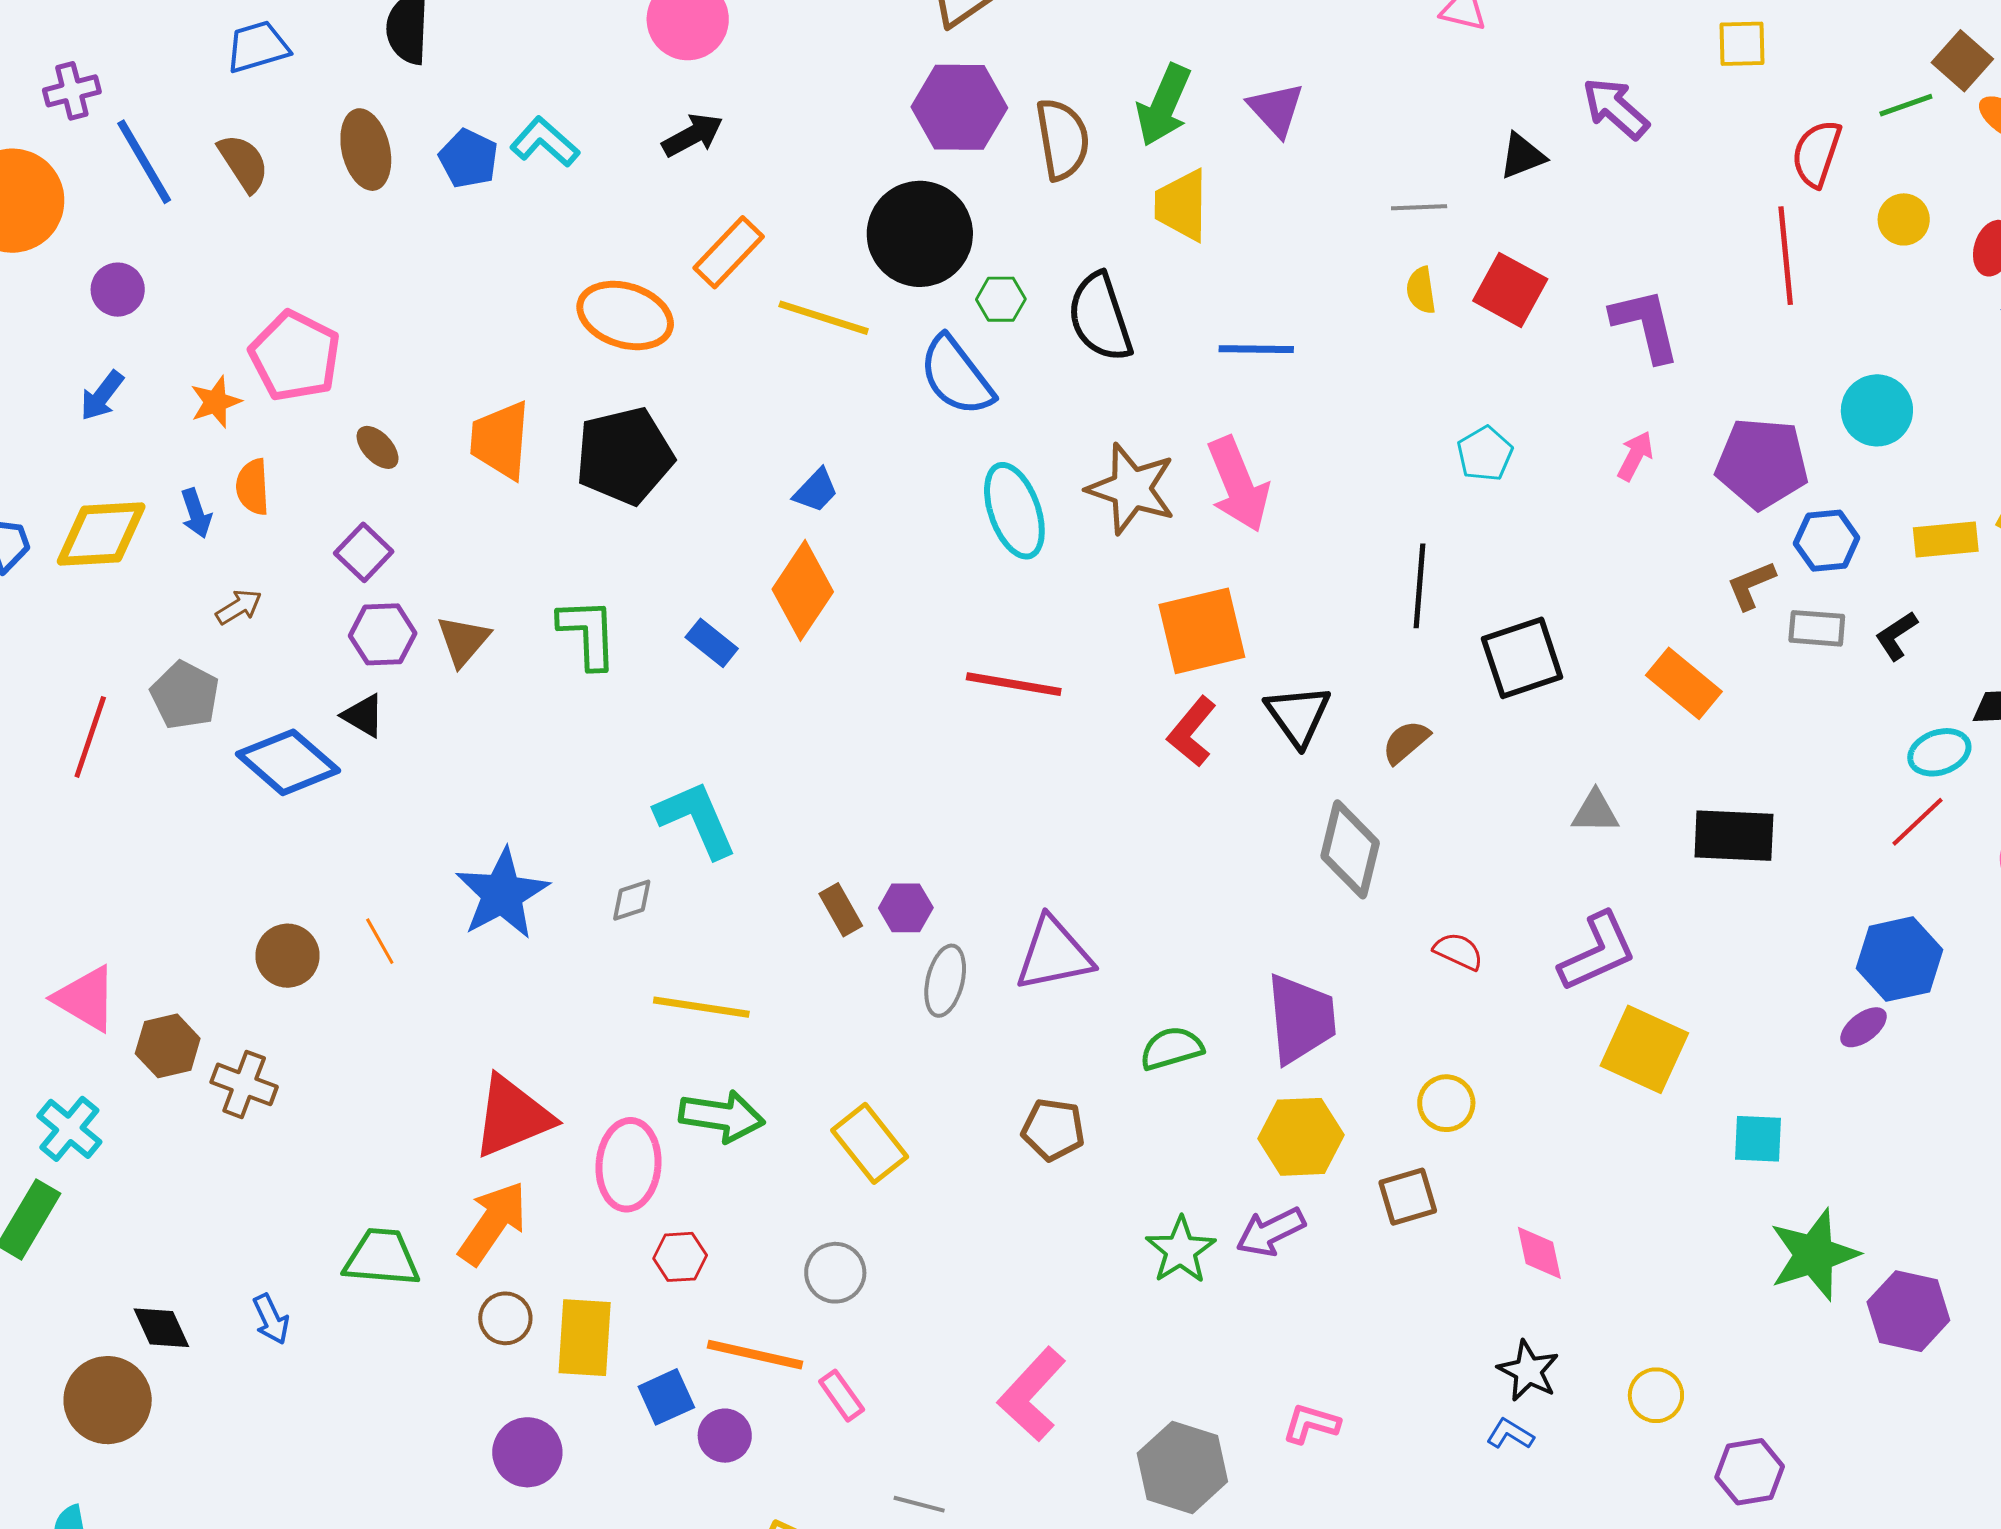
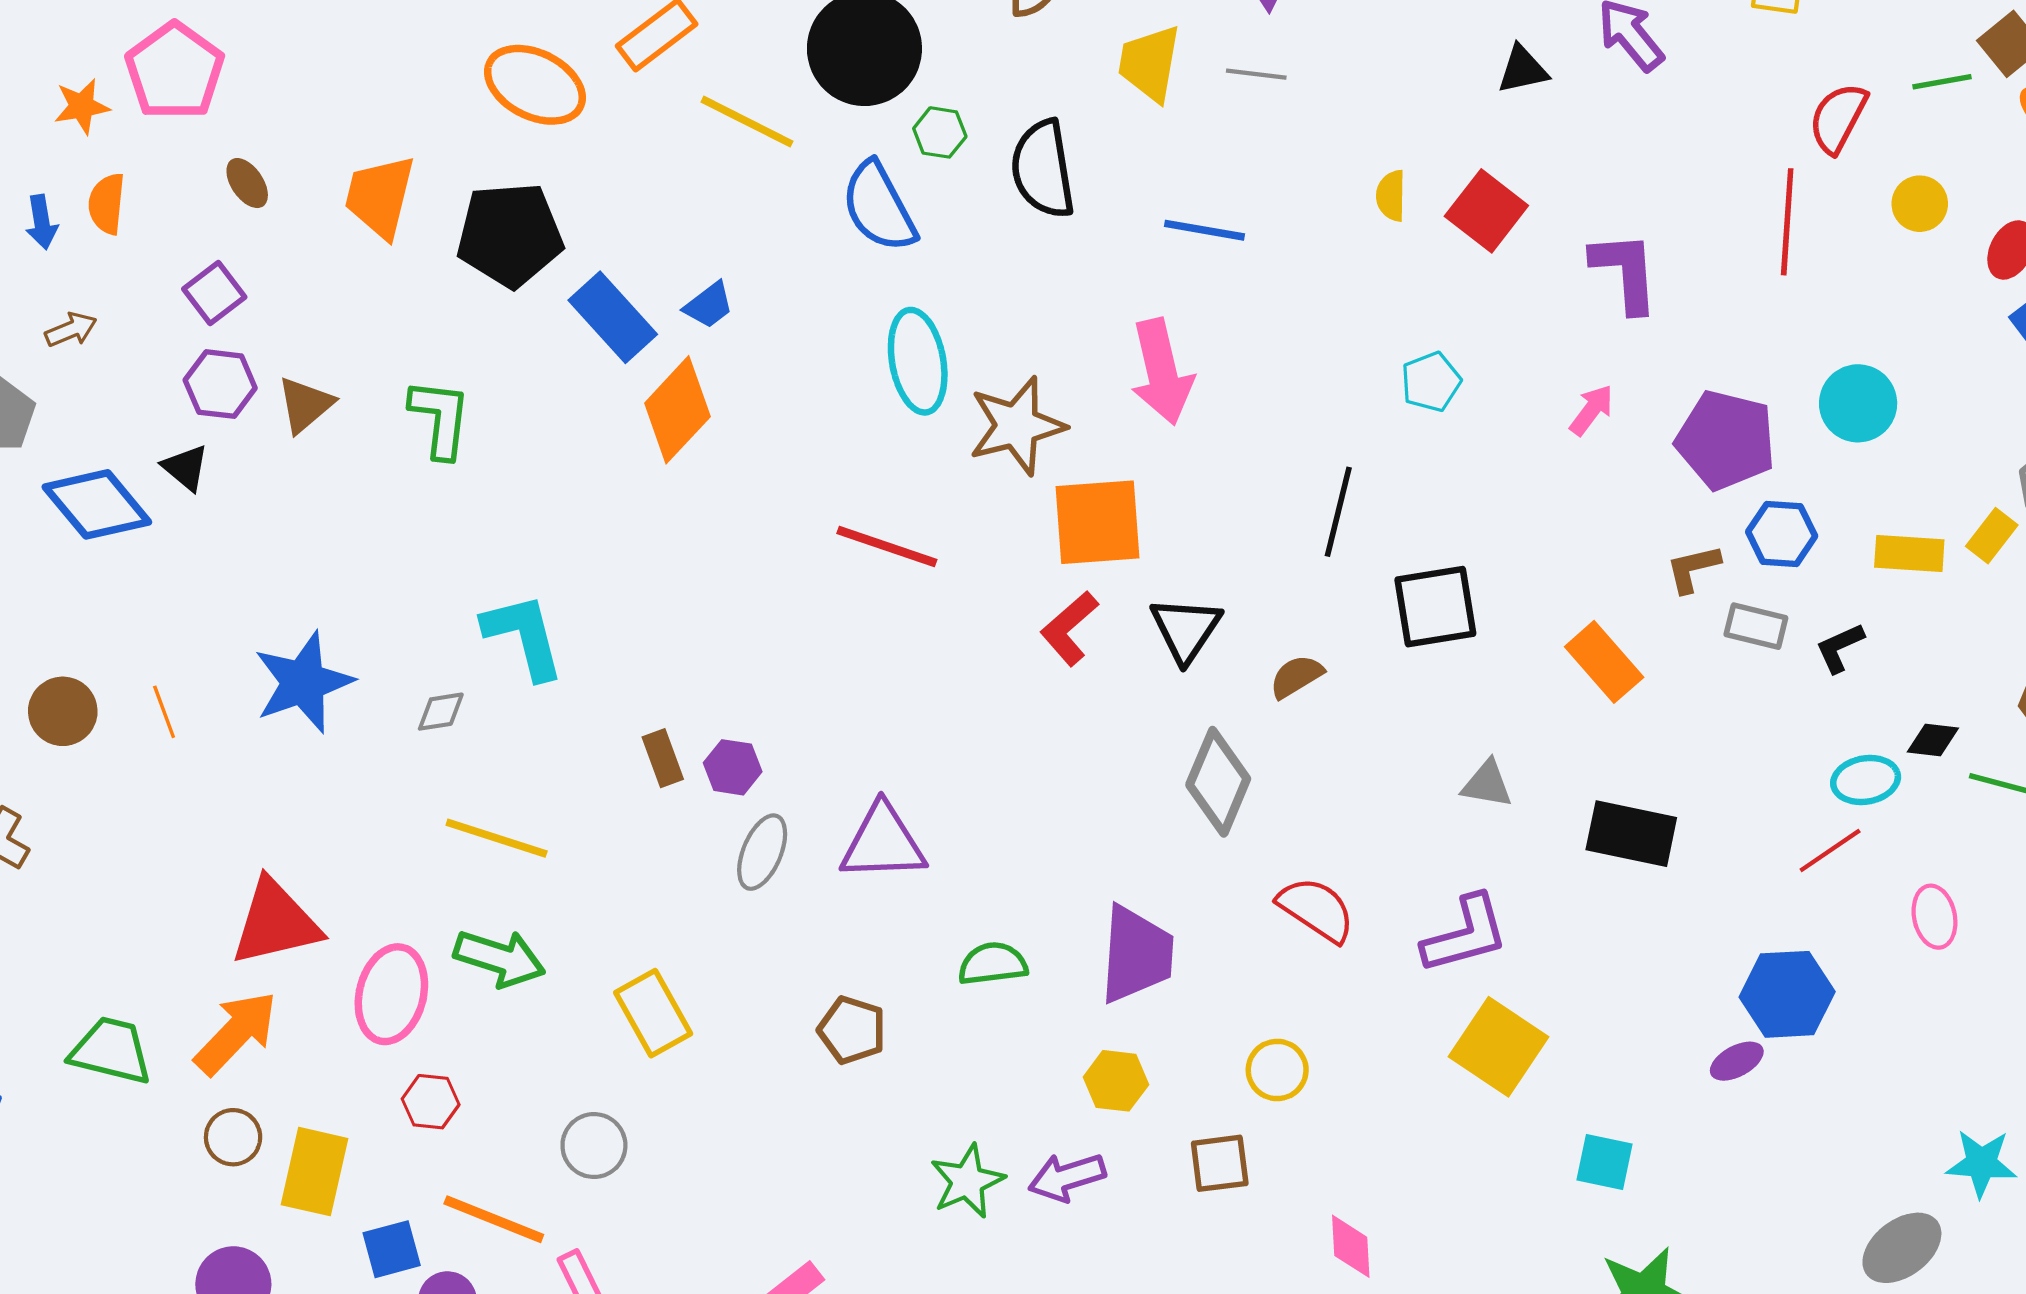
gray line: (1419, 207) -> (1256, 74), moved
brown star: (1131, 489) -> (1017, 426), moved, turned 30
blue rectangle: (712, 643) -> (613, 317), moved, size x1.6
red semicircle: (1458, 951) -> (1316, 909), size x1.5
yellow hexagon: (1301, 1137) -> (1116, 1081), size x0.7

